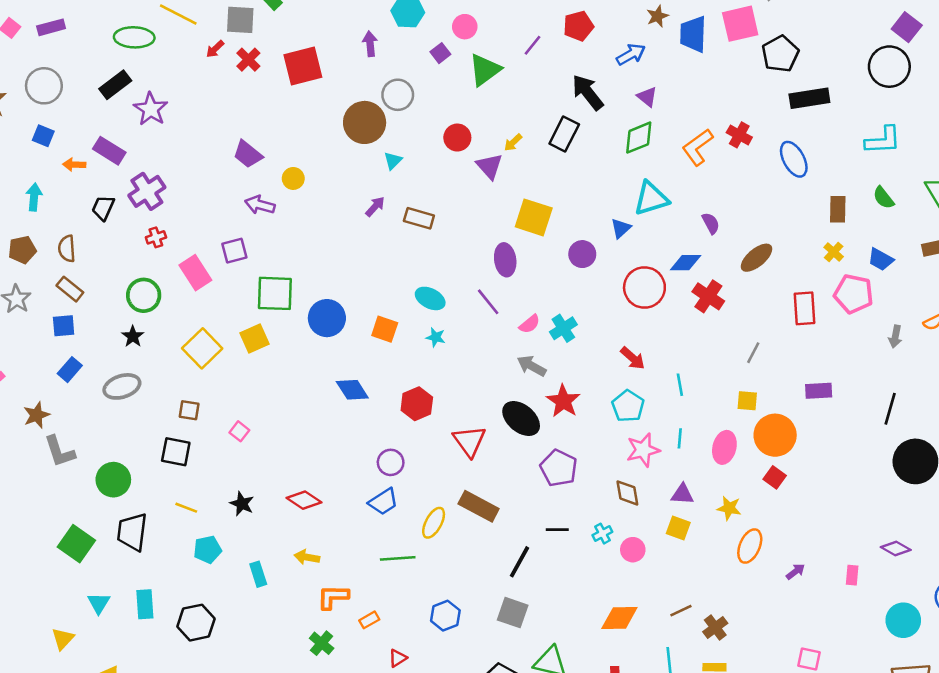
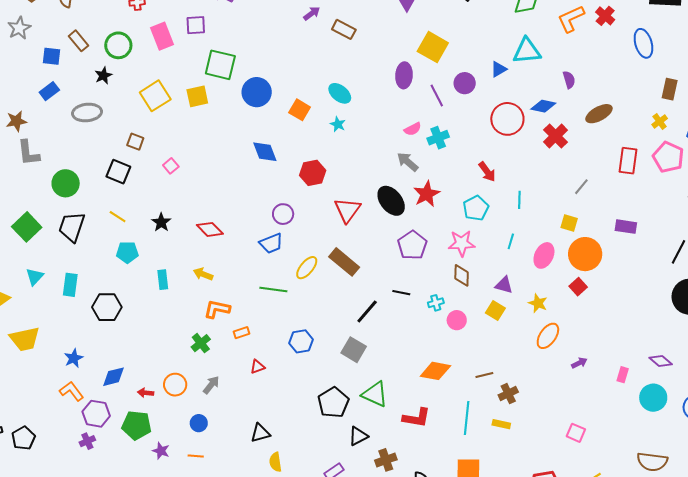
brown rectangle: (70, 289) -> (79, 41), moved
purple line: (488, 302) -> (437, 95), moved
pink star: (643, 450) -> (462, 243), moved
cyan circle: (903, 620) -> (653, 398), moved

